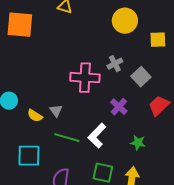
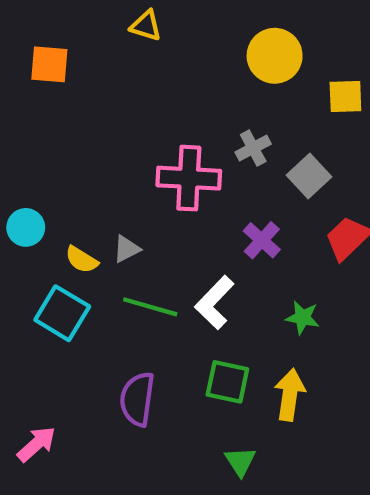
orange square: (20, 25) -> (49, 64), size x0.7
gray triangle: (56, 111) -> (127, 249), turned 40
cyan square: (29, 156) -> (62, 313), moved, turned 30

